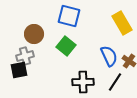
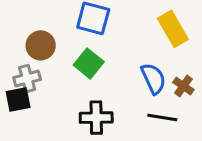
black cross: (83, 82) -> (96, 118), moved
black line: (115, 82) -> (162, 118), turned 66

